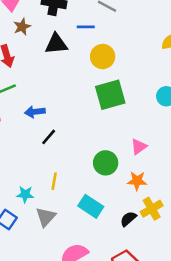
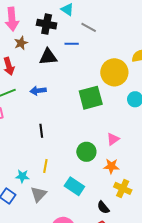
yellow circle: (103, 57) -> (114, 72), moved, size x1.4
blue arrow: (35, 112) -> (38, 91), moved
black line: (49, 137) -> (41, 131), turned -48
yellow cross: (152, 209) -> (123, 188), turned -36
black semicircle: (128, 219) -> (103, 207), moved, turned -88

